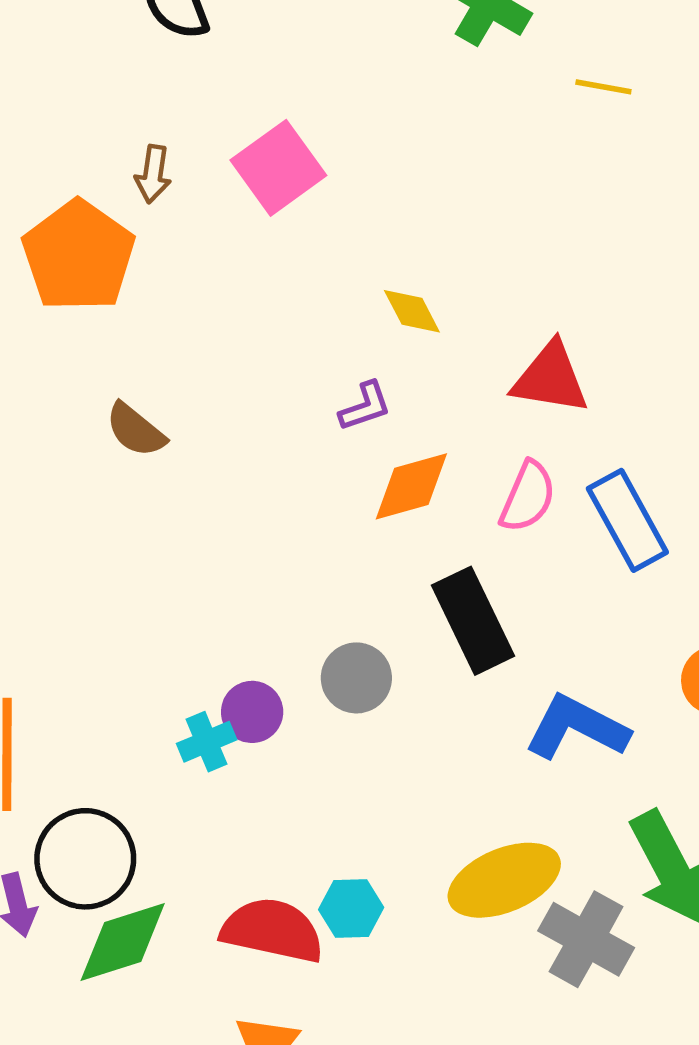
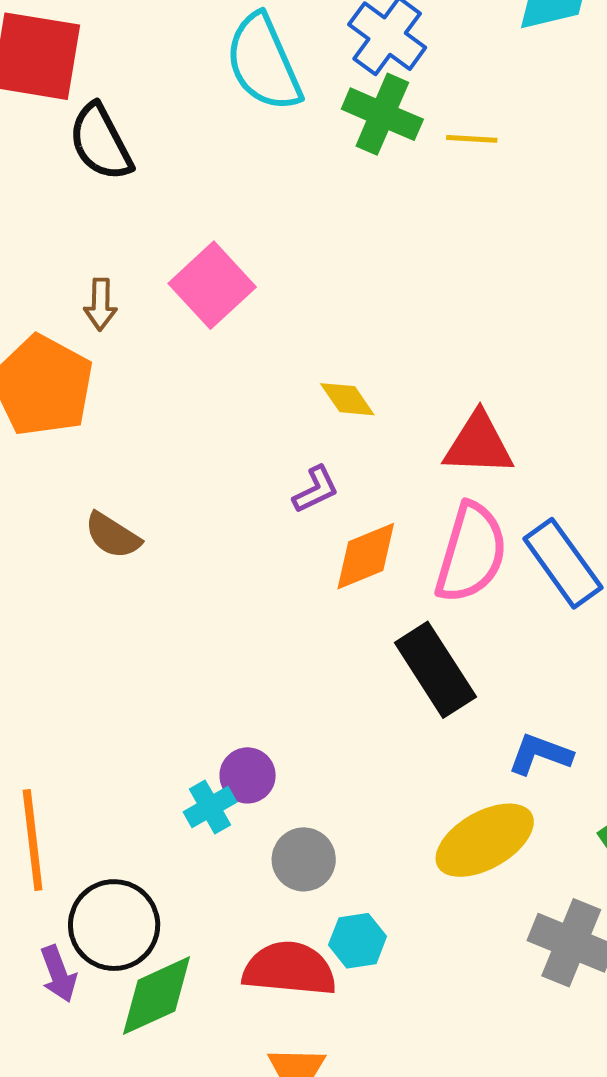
yellow line: (603, 87) -> (472, 139), moved
pink semicircle: (528, 497) -> (471, 553), size x1.5
gray circle: (356, 678) -> (304, 859), moved
blue L-shape: (577, 727) -> (540, 754), size x0.7
yellow ellipse: (504, 880) -> (485, 840), moved

